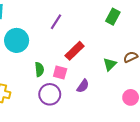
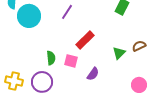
cyan circle: (17, 40) -> (29, 16), moved
purple circle: (50, 94) -> (42, 82), moved

